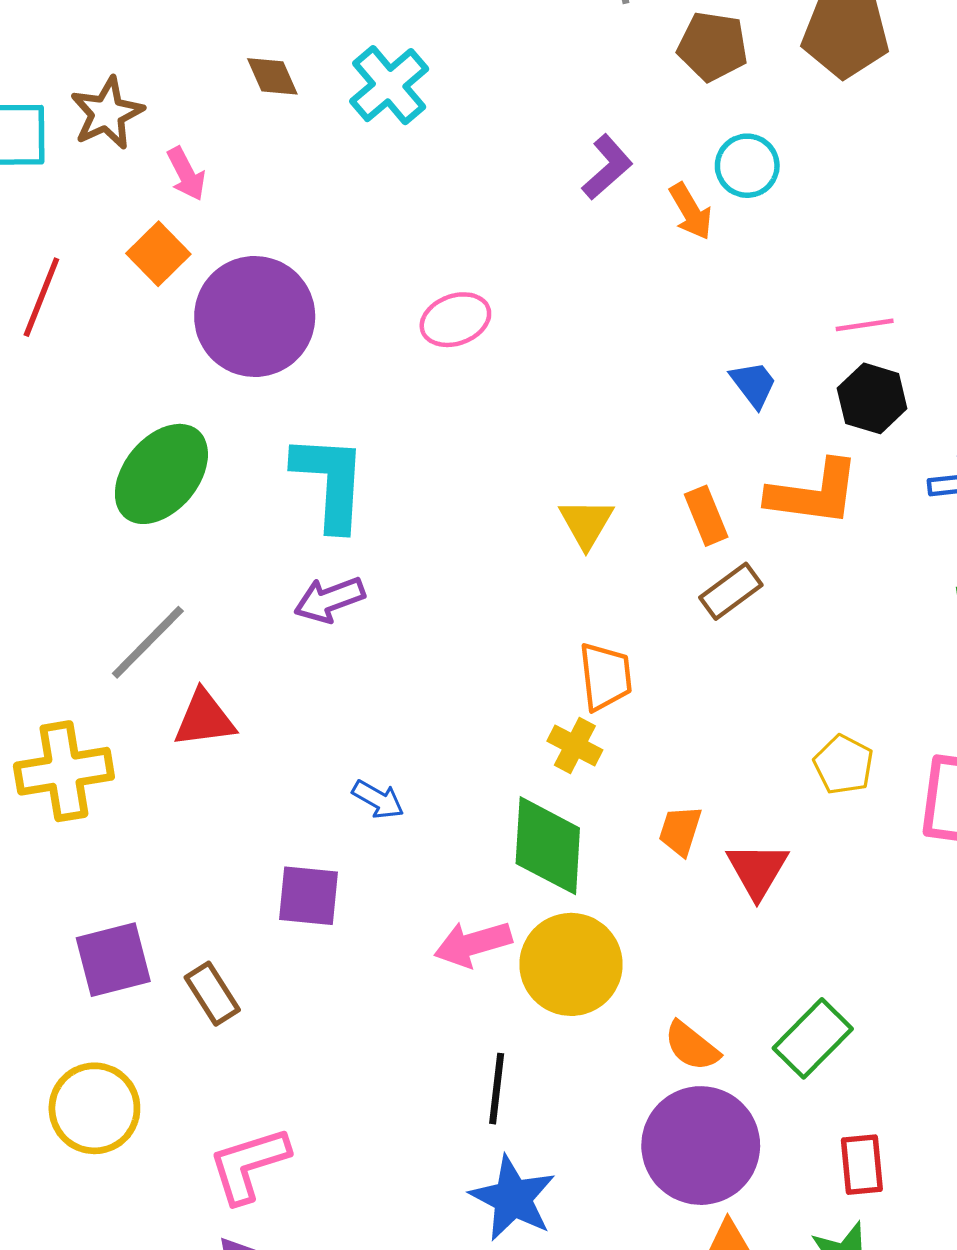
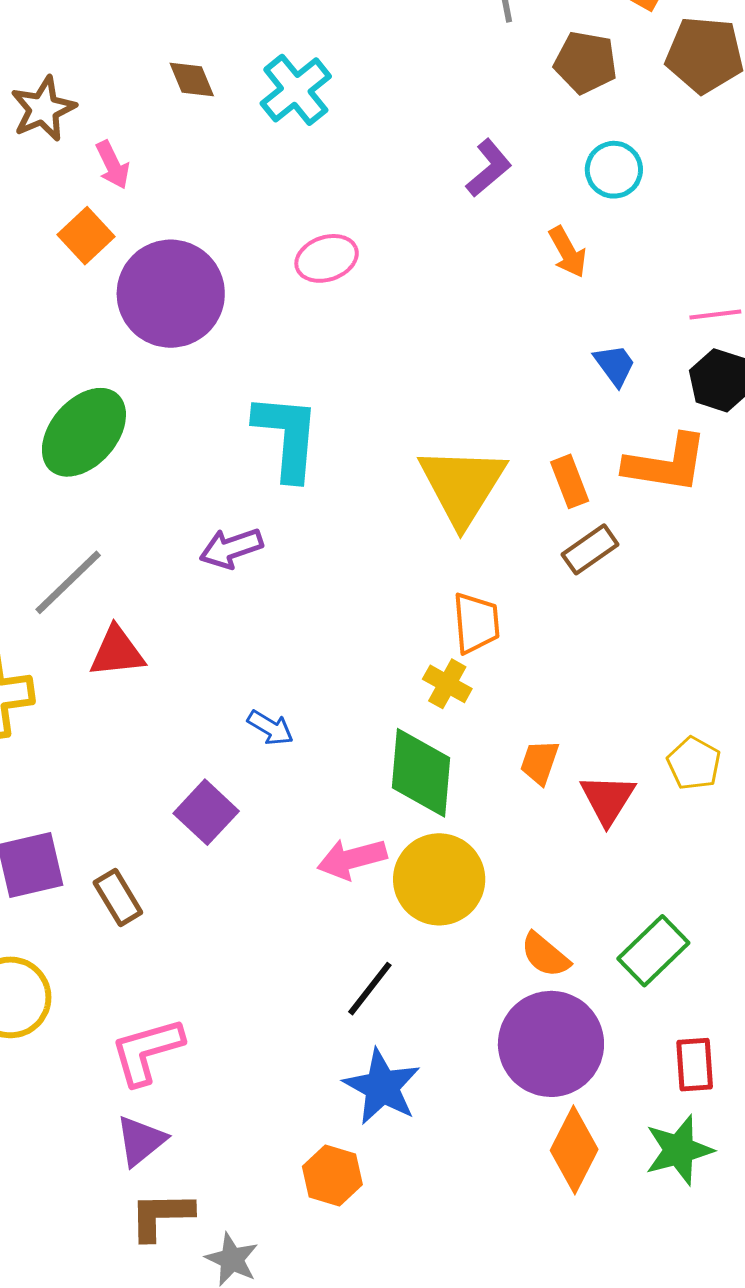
orange arrow: (691, 211) -> (568, 252), moved
pink ellipse: (455, 320) -> (327, 258), moved
cyan L-shape: (330, 482) -> (287, 437), moved
yellow triangle: (586, 523) -> (462, 486), size x1.8
yellow pentagon: (844, 765) -> (694, 763), moved
purple square: (309, 896) -> (206, 812), turned 36
black line: (497, 1089) -> (370, 989), turned 30

